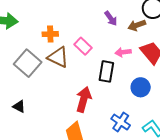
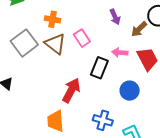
brown arrow: (137, 25) -> (139, 29), turned -36
blue cross: (121, 122) -> (103, 120), turned -30

